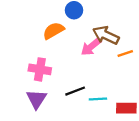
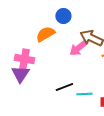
pink cross: (40, 69) -> (24, 59), moved
purple triangle: (36, 99) -> (20, 74), moved

